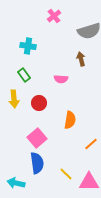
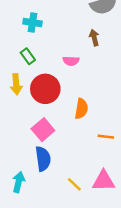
red circle: (39, 103) -> (45, 89), size x1.6
orange line: (91, 144) -> (106, 137), turned 48
yellow line: (66, 174) -> (74, 184), moved
cyan arrow: (16, 183) -> (19, 182), turned 90

